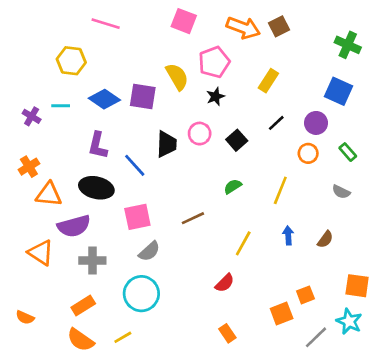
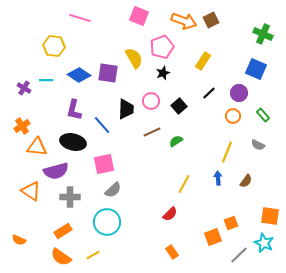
yellow line: (280, 190) -> (227, 152), moved
brown line: (193, 218) -> (152, 132), moved

